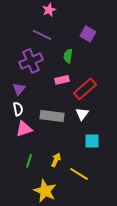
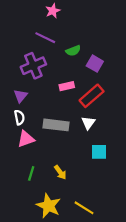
purple square: (88, 34) -> (95, 64), moved
green semicircle: (68, 56) -> (73, 51), moved, turned -120
yellow arrow: (56, 160) -> (60, 172), turned 120
yellow line: (79, 174) -> (84, 208), moved

